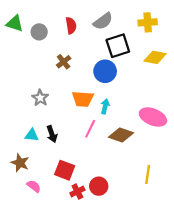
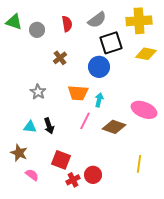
yellow cross: (148, 22) -> (139, 21), size x1.4

